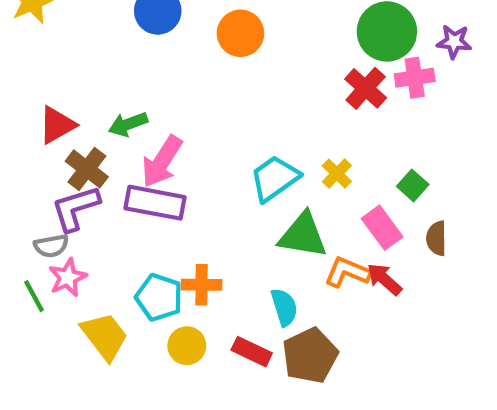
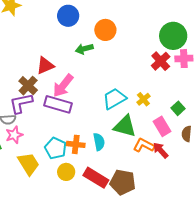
green arrow: (128, 124) -> (84, 49), moved
red triangle: (57, 125) -> (45, 66), moved
cyan semicircle: (284, 307) -> (99, 142), moved
red rectangle: (252, 352) -> (96, 178), size x1.4
brown pentagon: (310, 356) -> (123, 182), turned 30

